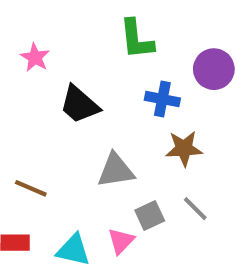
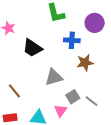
brown line: (31, 188) -> (14, 91), turned 35
gray line: (195, 209) -> (92, 101), moved

